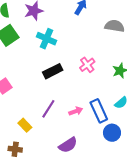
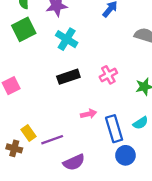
purple line: (48, 109) -> (52, 140), moved, turned 30
pink arrow: (76, 111) -> (89, 114), moved
brown cross: (15, 149) -> (14, 148), moved

